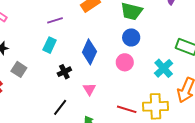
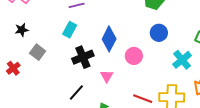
blue circle: (131, 37) -> (159, 33), moved
pink circle: (125, 62) -> (134, 56), moved
black cross: (64, 72) -> (83, 57), size x1.5

